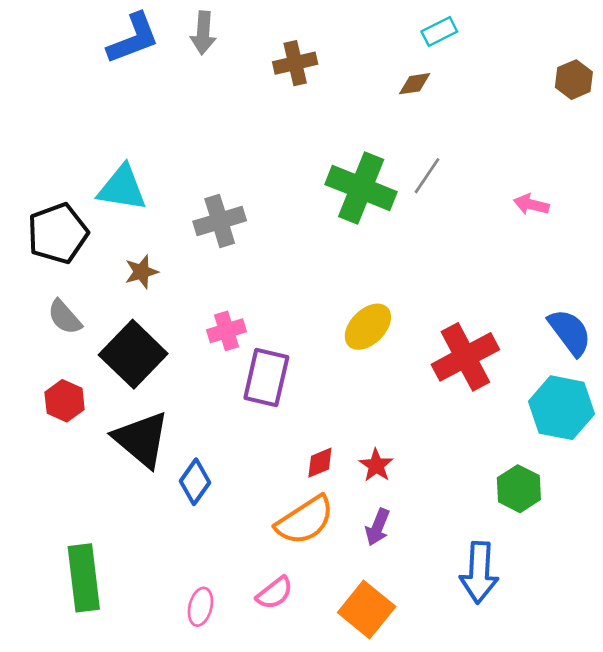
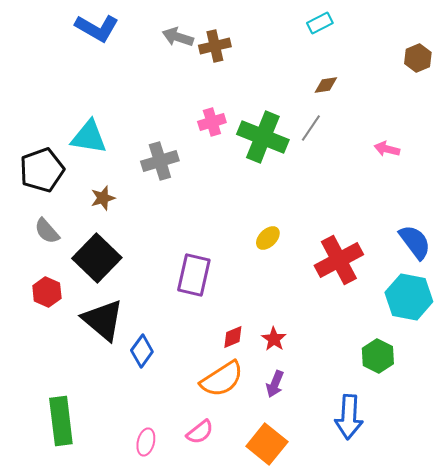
gray arrow: (203, 33) -> (178, 37), moved, turned 104
blue L-shape: (133, 38) -> (97, 28), turned 51
brown diamond: (415, 84) -> (326, 85), moved
yellow ellipse: (368, 327) -> (268, 238), size x0.7
pink cross: (227, 331) -> (212, 122), moved

